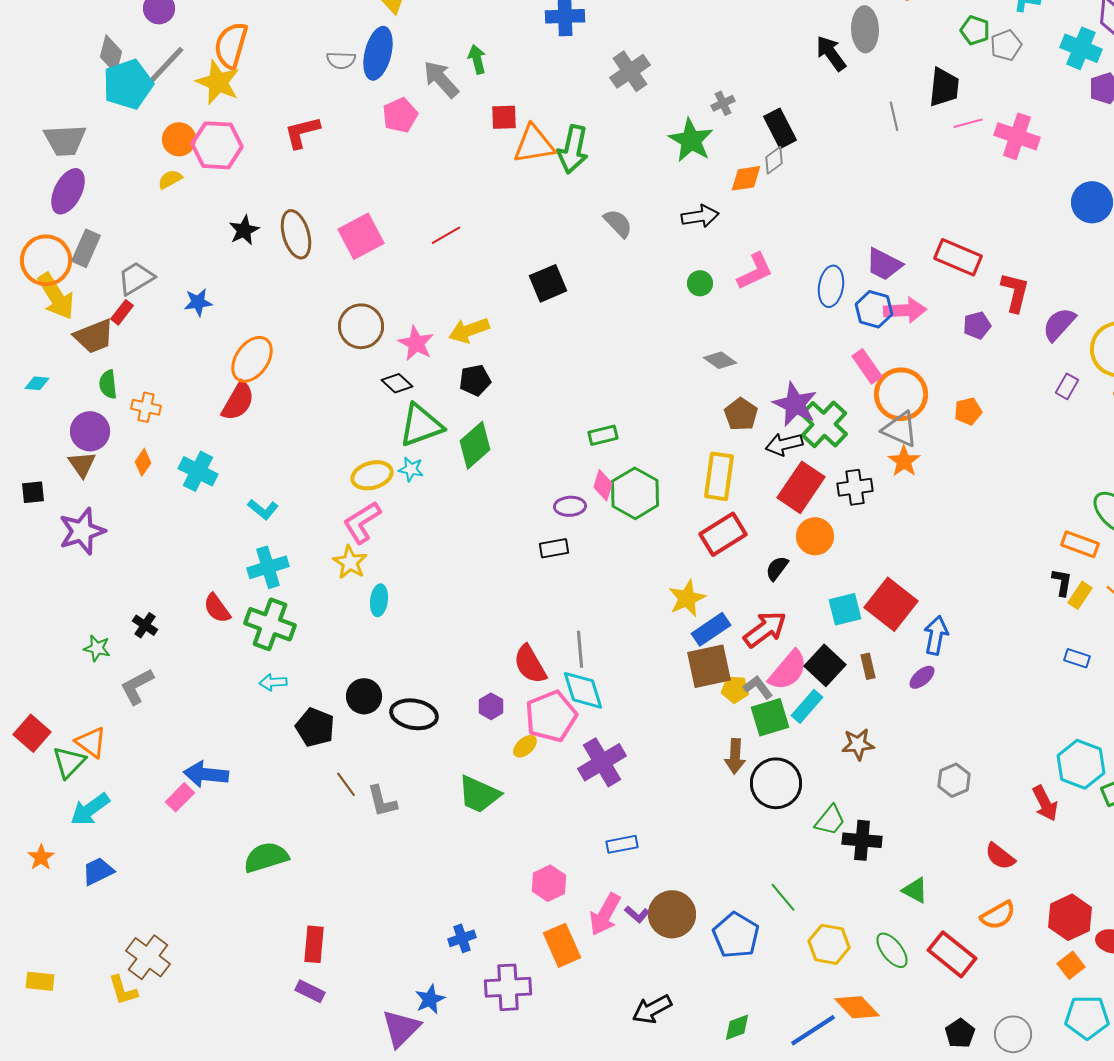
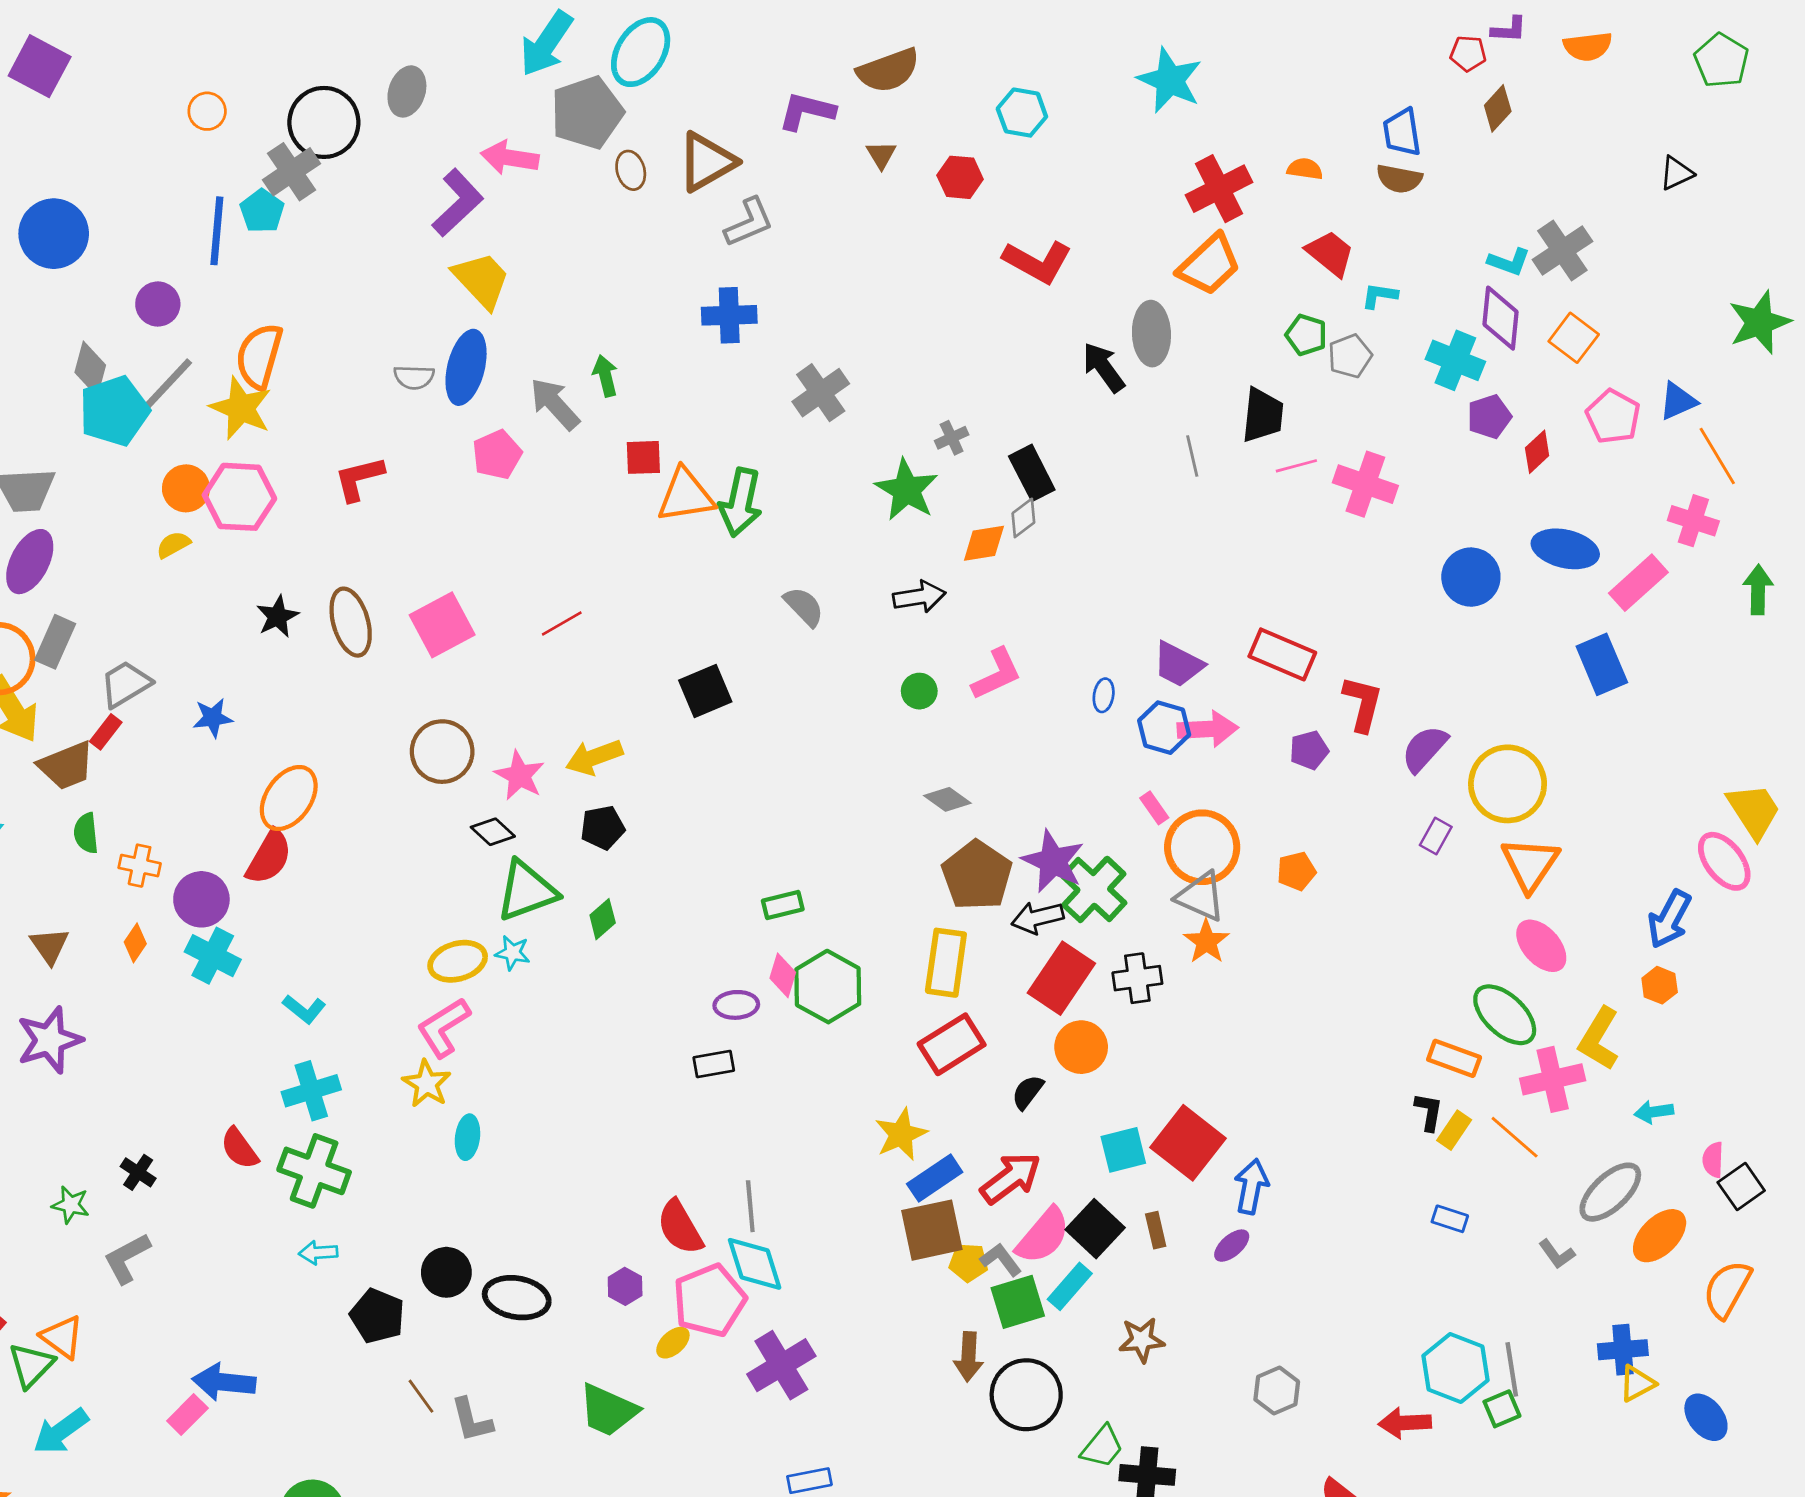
blue ellipse: (831, 286) -> (1104, 695), size x0.6
pink rectangle: (867, 366) -> (1154, 808), size x0.7
brown pentagon: (741, 414) -> (977, 875), size x1.5
purple circle: (90, 431) -> (201, 899), moved
green diamond: (475, 445) -> (603, 919), size x0.6
red arrow: (1045, 803) -> (1405, 1423), turned 114

